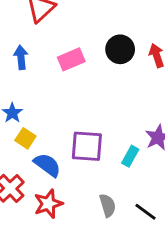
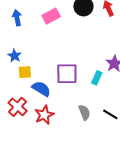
yellow square: (25, 138) -> (25, 72), turned -32

